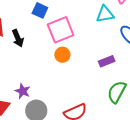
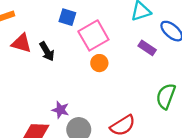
purple rectangle: (107, 61) -> (147, 48), moved, turned 63

